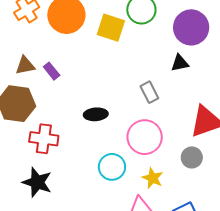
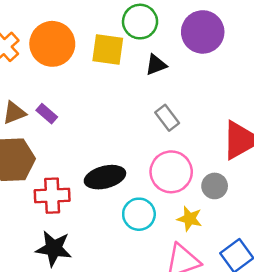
black triangle: (180, 63) -> (156, 65), moved
black ellipse: (96, 114) -> (105, 177), moved, size x1.4
gray circle: (192, 157) -> (215, 186), moved

